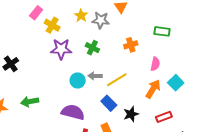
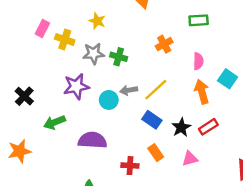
gray star: (101, 20) -> (94, 54), moved
purple star: (61, 49) -> (76, 86), moved
orange arrow: (153, 89) -> (202, 92), turned -36
green arrow: (30, 102) -> (54, 122), moved
purple semicircle: (73, 112) -> (92, 140), moved
red rectangle: (164, 117) -> (208, 127), moved

